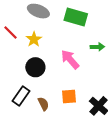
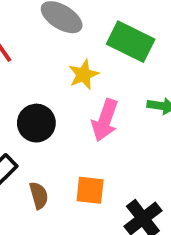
yellow star: (34, 39) -> (83, 75), moved
pink arrow: (70, 59) -> (105, 120), turned -130

